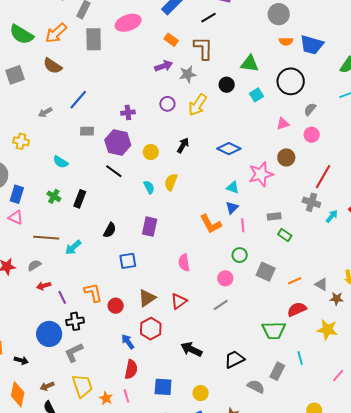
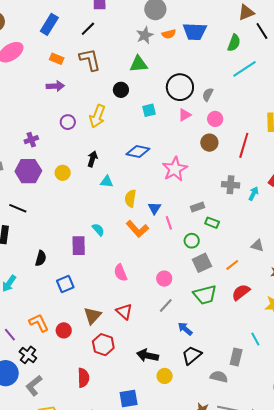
purple arrow: (164, 66) -> (55, 86), turned 30
gray star: (188, 74) -> (145, 35), moved
black circle: (291, 81) -> (180, 87), moved
cyan square: (257, 95) -> (149, 110), moved, turned 32
brown circle: (286, 157) -> (209, 143), moved
black line: (114, 171) -> (18, 208), moved
red line: (323, 177) -> (244, 145), moved
yellow semicircle: (171, 182) -> (130, 198), moved
cyan semicircle: (149, 187) -> (98, 230), moved
cyan triangle: (233, 187) -> (107, 182), moved
green circle: (240, 255) -> (192, 241), moved
gray square: (266, 272) -> (202, 263), turned -36
gray triangle: (321, 284) -> (257, 245), moved
red triangle: (179, 301) -> (124, 312), turned -30
black cross: (75, 321) -> (28, 355), turned -30
green trapezoid: (274, 330) -> (205, 295), moved
blue arrow: (128, 342) -> (185, 329), moved
red semicircle: (131, 369) -> (83, 378), moved
yellow circle: (201, 393) -> (165, 376), moved

